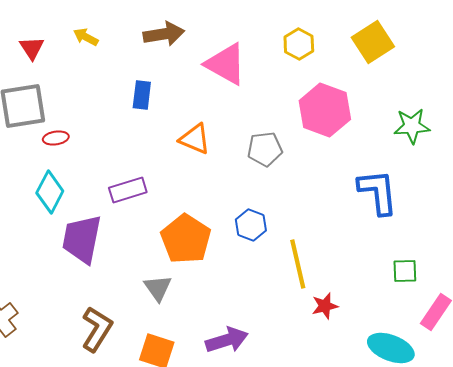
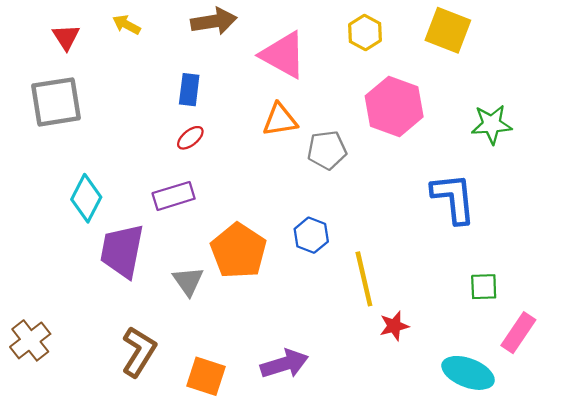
yellow square: (373, 42) -> (448, 30), turned -36
red ellipse: (56, 138) -> (190, 138), moved, turned -30
orange triangle: (195, 139) -> (280, 120), moved, turned -32
gray triangle: (158, 288) -> (188, 281), moved

